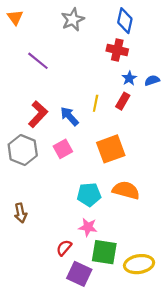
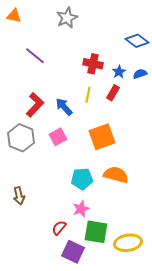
orange triangle: (15, 17) -> (14, 16), turned -42
blue diamond: (125, 21) -> (137, 41), moved, turned -65
red cross: (117, 50) -> (93, 64), moved
pink star: (88, 227) -> (81, 209), turned -30

